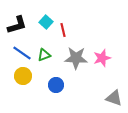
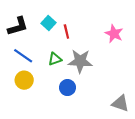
green triangle: (44, 55) -> (55, 59), moved
pink star: (102, 58) -> (114, 34), moved, turned -30
blue circle: (56, 85) -> (68, 88), moved

